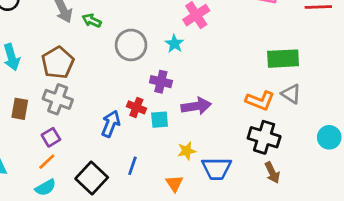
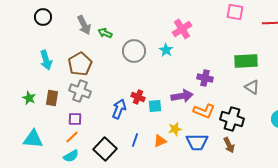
purple cross: (161, 82) -> (205, 78), moved
orange L-shape: (260, 101) -> (204, 111), moved
purple square: (51, 137) -> (75, 119), turned 32
brown arrow: (272, 173) -> (229, 145), moved
orange triangle: (174, 183) -> (160, 141), moved, turned 40

